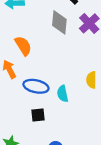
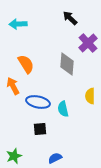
gray diamond: (59, 22) -> (67, 64), moved

